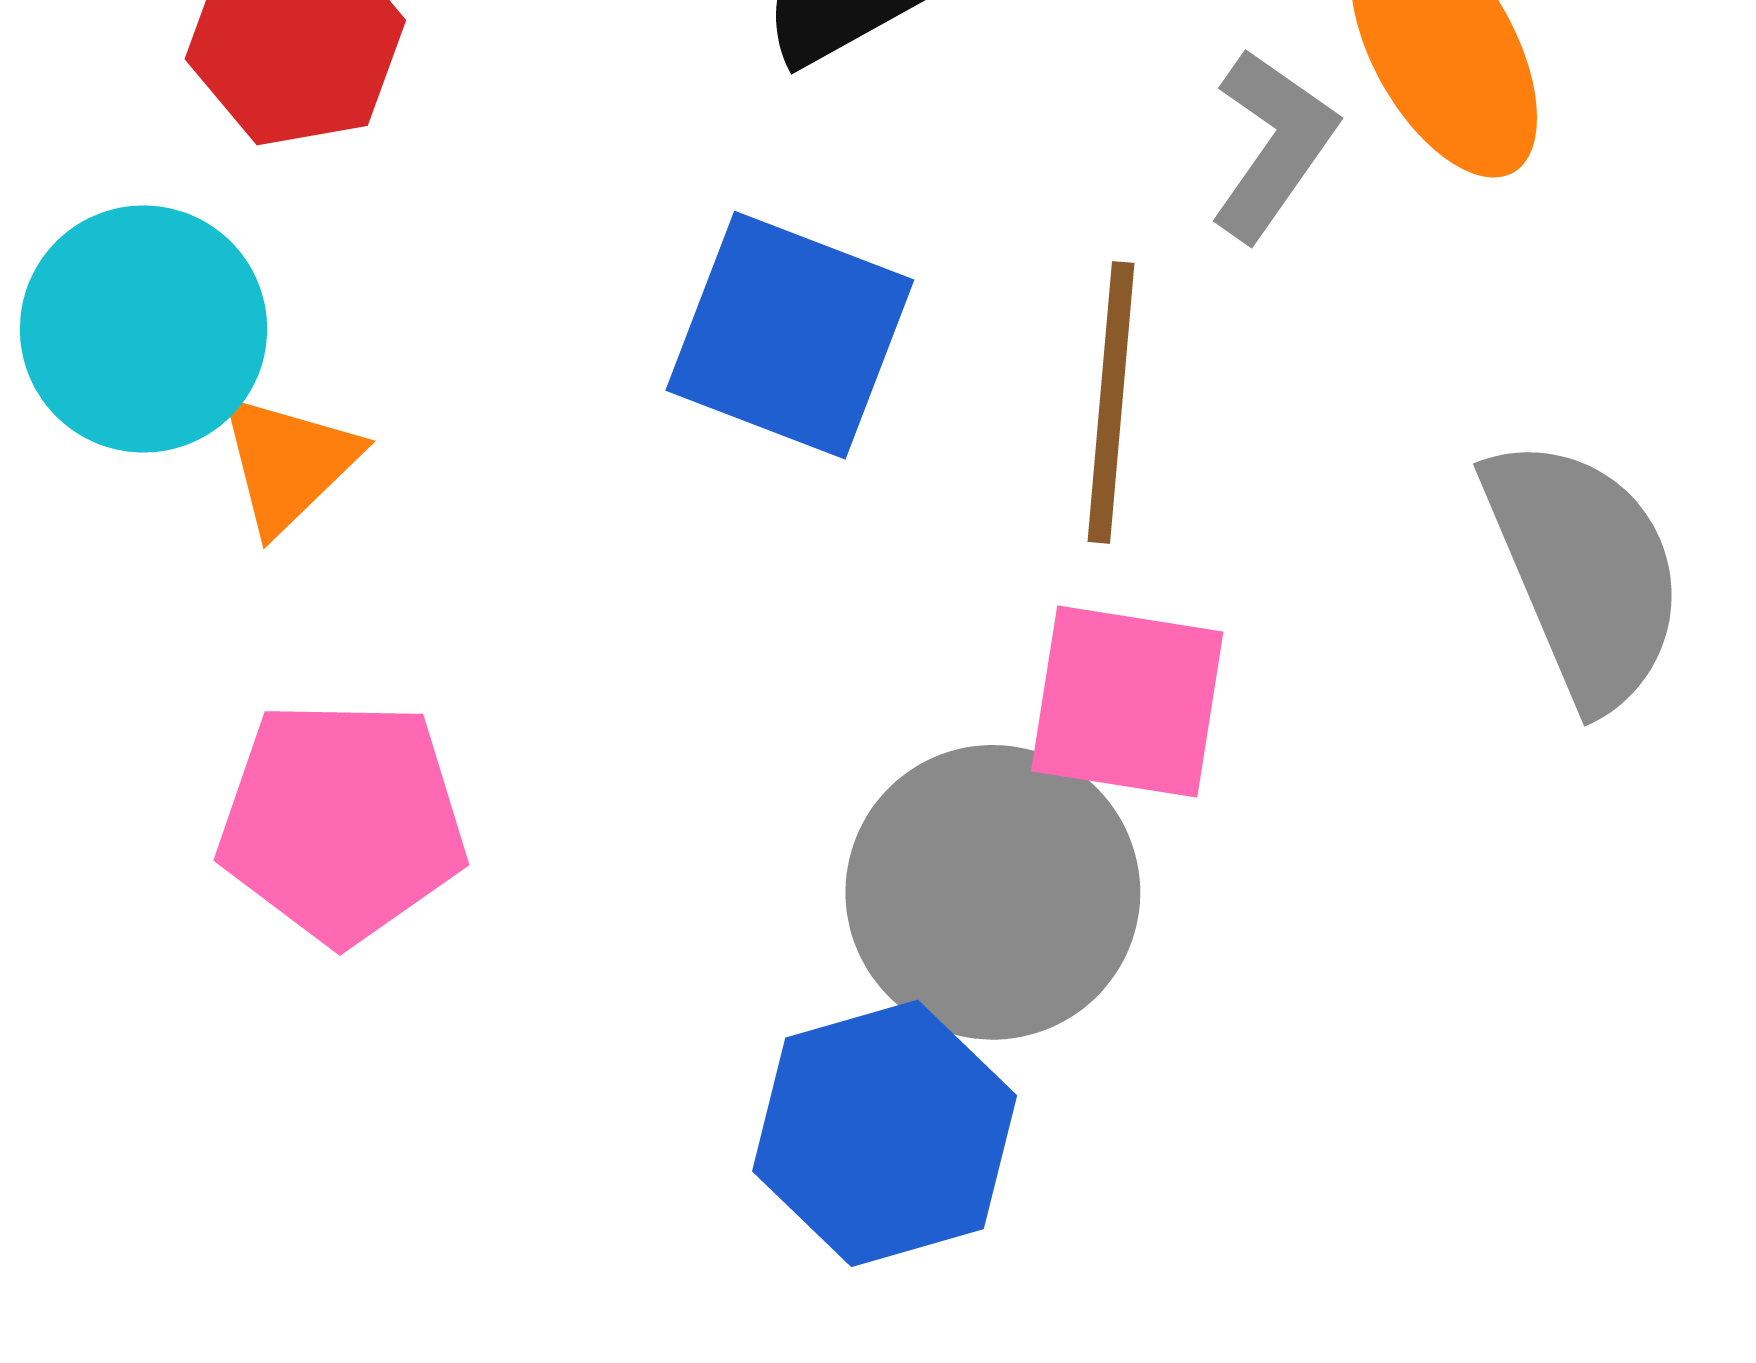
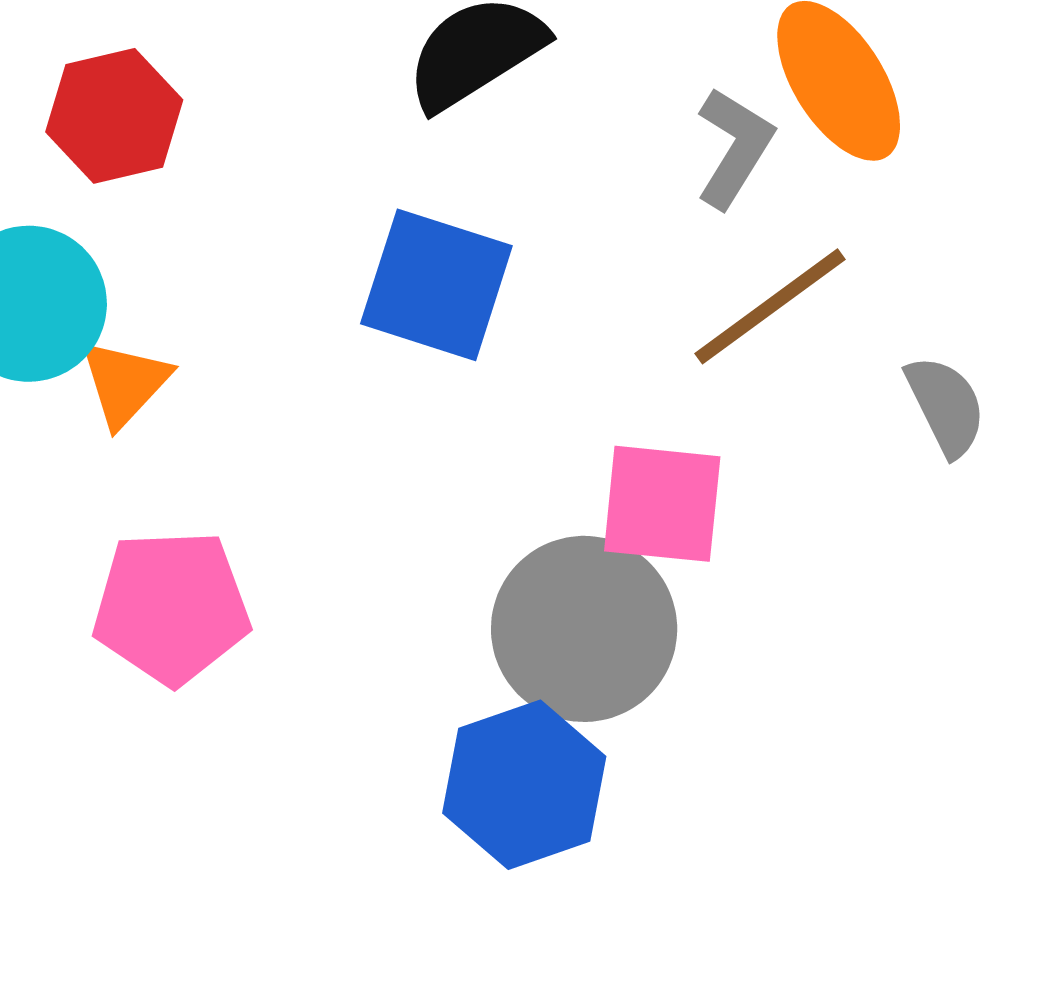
brown line: (1111, 402) -> (770, 306), moved, turned 52
gray semicircle: (1584, 572) -> (946, 406), size x0.6

